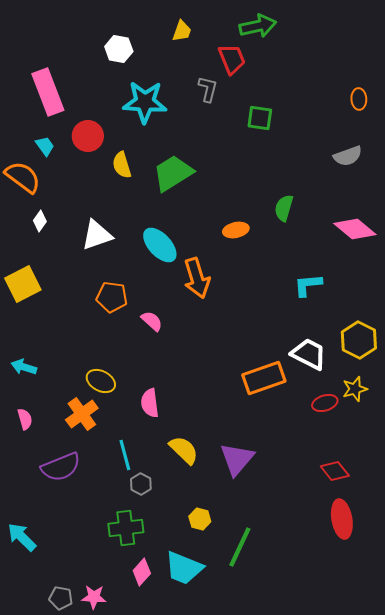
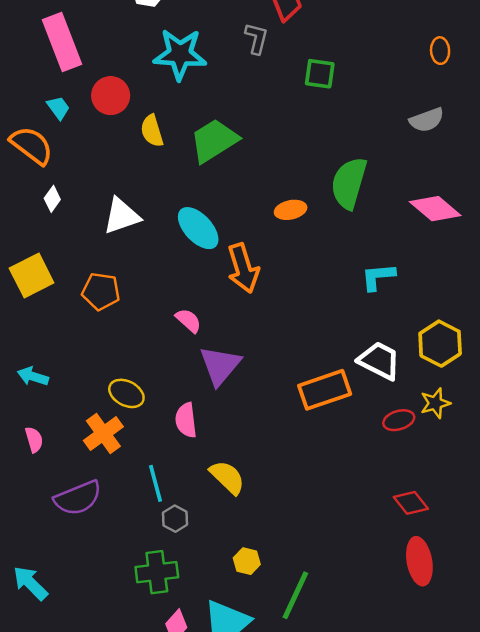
green semicircle: (284, 208) -> (349, 183), size x1.6
orange pentagon: (112, 297) -> (101, 291), moved
purple triangle: (237, 459) -> (220, 365), moved

